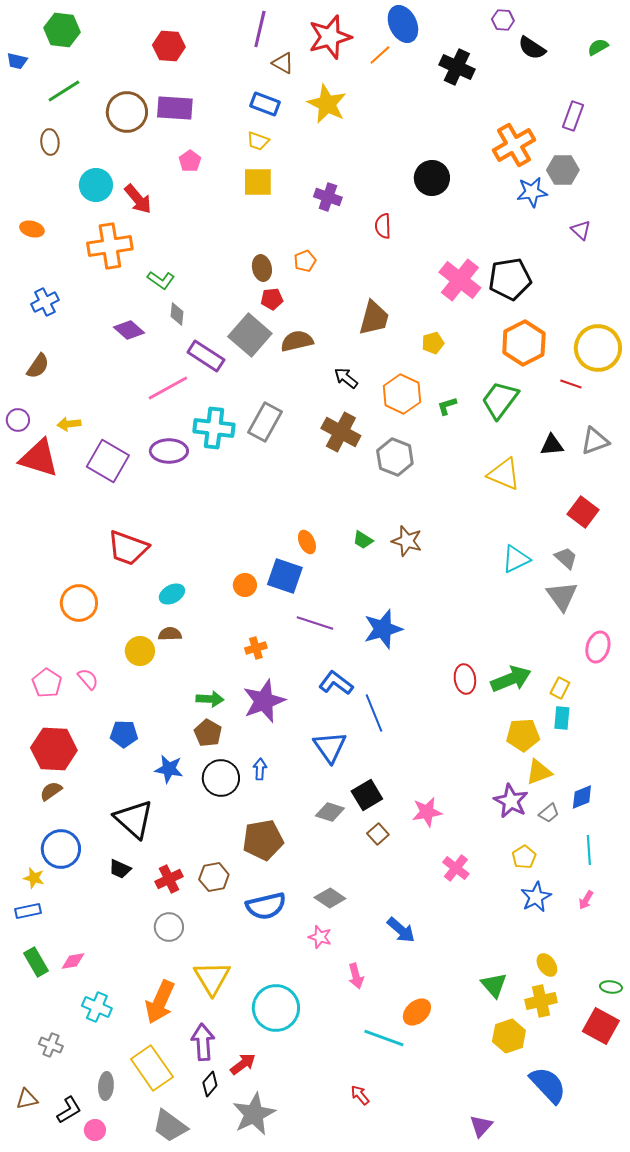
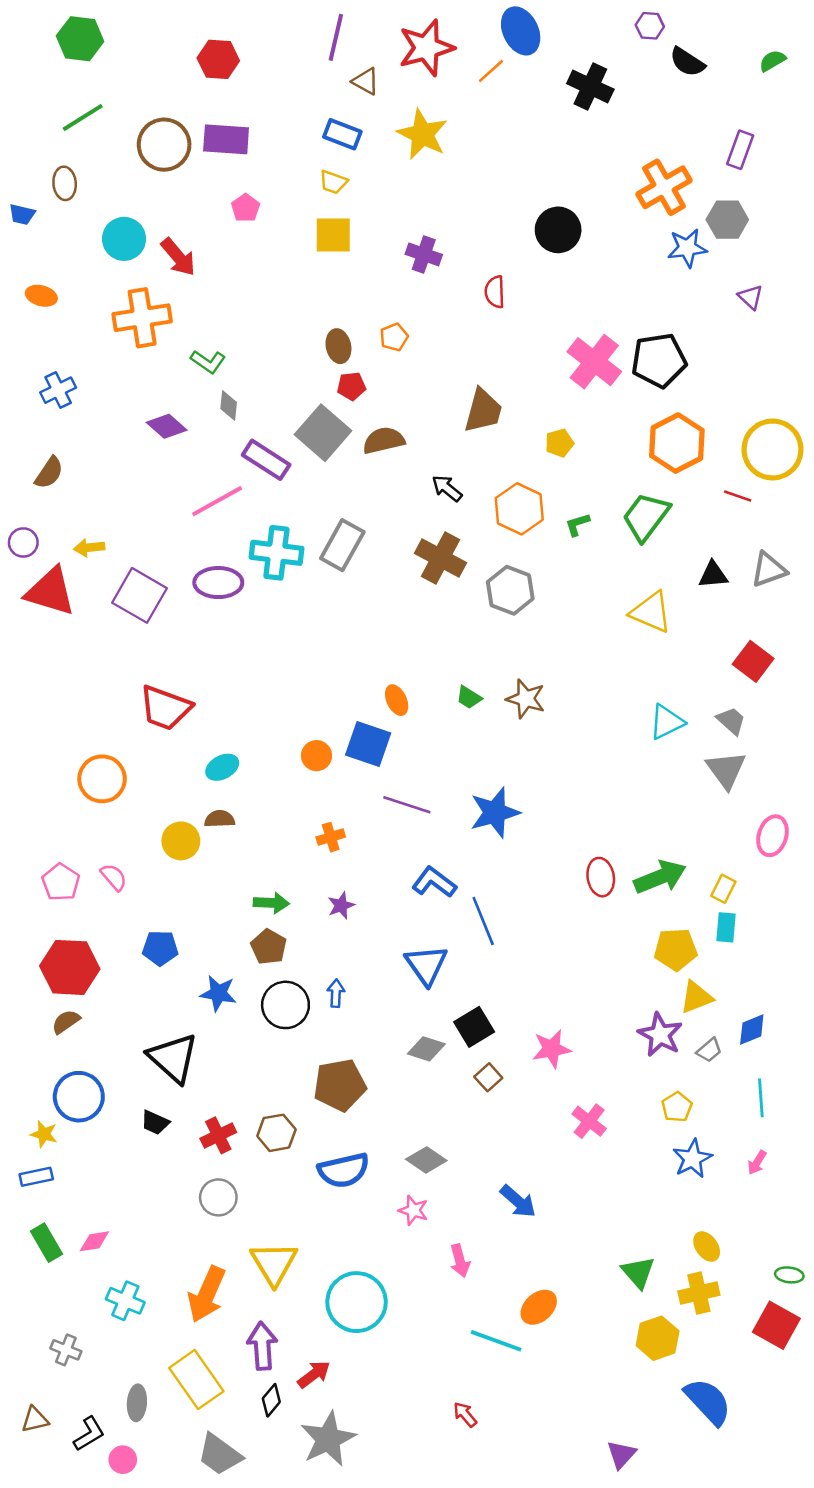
blue trapezoid: (17, 61) -> (22, 214), moved
purple star: (264, 701) -> (341, 905), size x0.5

